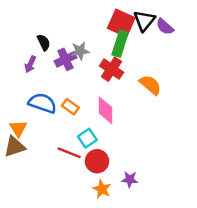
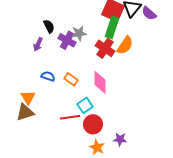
purple cross: (65, 59) -> (67, 40), turned -36
orange semicircle: (150, 85) -> (125, 45), moved, turned 84
blue semicircle: (42, 103) -> (48, 76), size x0.6
red line: (69, 153) -> (70, 117), turned -30

